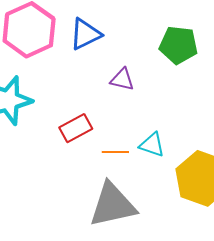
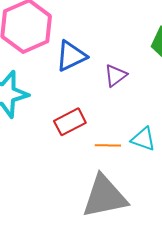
blue triangle: (85, 34) -> (71, 56), moved
purple triangle: (122, 79) -> (116, 75), turned -50

